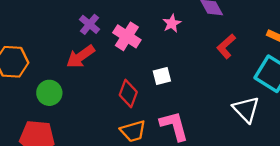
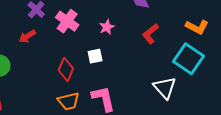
pink star: (172, 23) -> (107, 27), moved
red arrow: (81, 57) -> (27, 36), size x0.7

